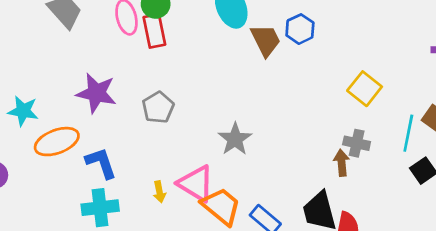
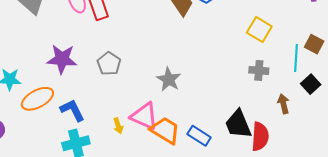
brown arrow: (342, 163) -> (283, 104), moved

